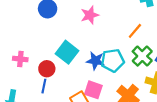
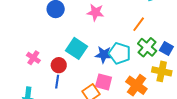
pink star: (90, 15) -> (95, 12), turned 30
pink cross: (20, 59) -> (33, 58), turned 32
cyan pentagon: (113, 60) -> (120, 53), turned 30

